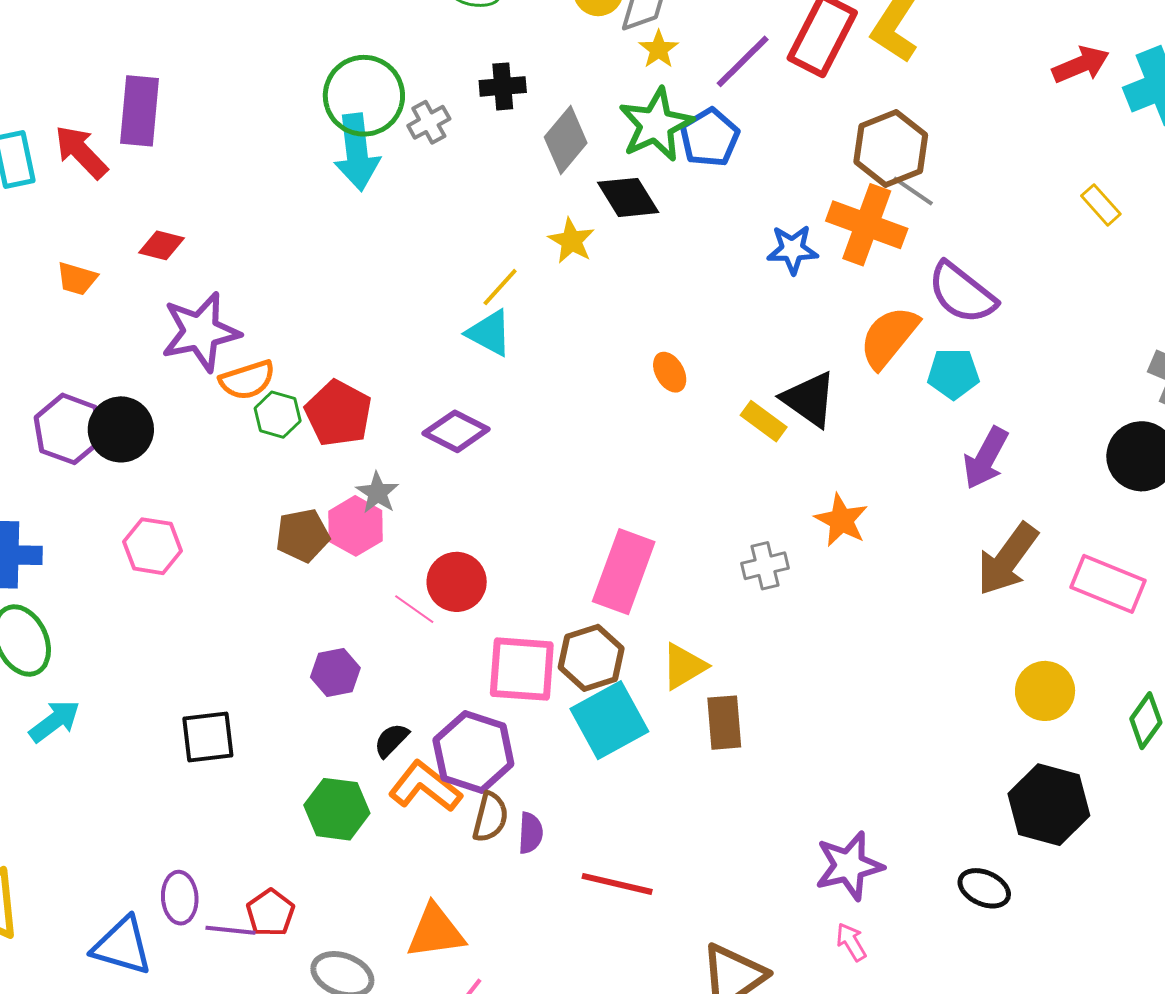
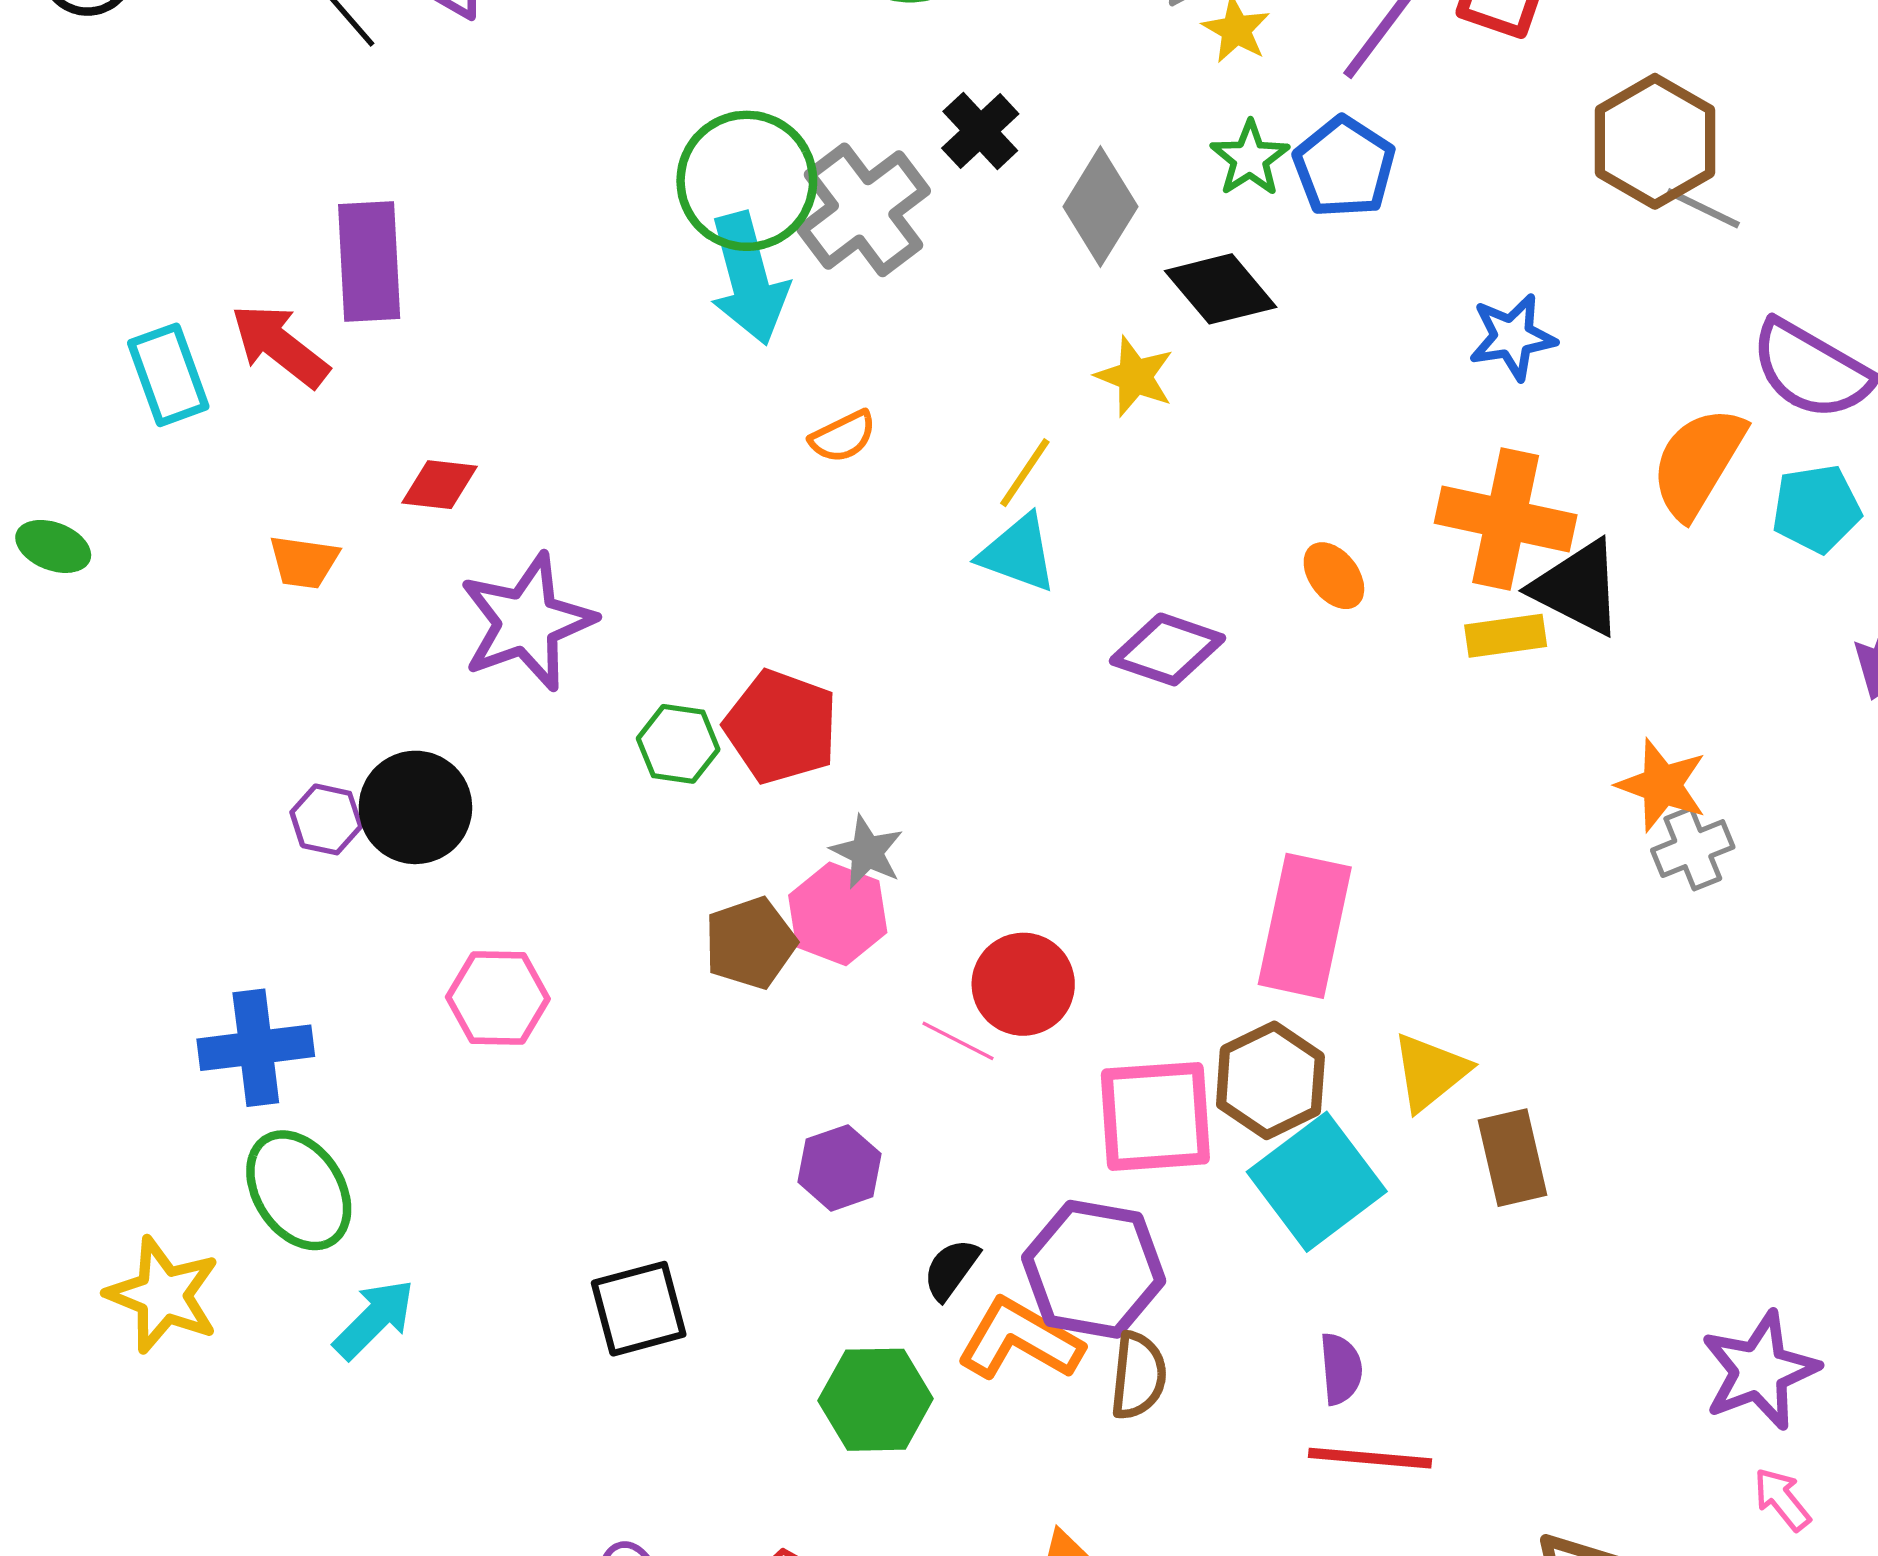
black cross: (503, 86) -> (980, 131), turned -30
gray cross: (429, 122) -> (864, 210), size x1.8
green star: (656, 125) -> (1250, 158), size x0.6
orange cross: (867, 225) -> (1506, 519), moved
orange semicircle: (247, 380) -> (843, 437), moved, size x0.7
yellow rectangle: (764, 421) -> (1506, 636), turned -36
purple hexagon: (68, 429) -> (326, 819), size x0.6
purple diamond: (456, 431) -> (1167, 649), moved
gray cross: (765, 566) -> (1693, 849), moved
purple semicircle: (530, 833) -> (1341, 1369), moved

